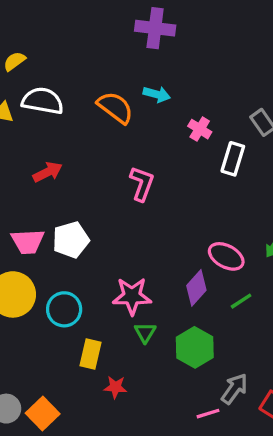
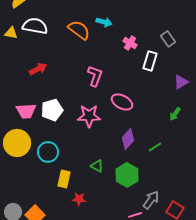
pink ellipse: (226, 256) -> (122, 102), moved
pink star: (132, 296) -> (89, 116), moved
green triangle: (145, 332) -> (97, 166), turned -32

